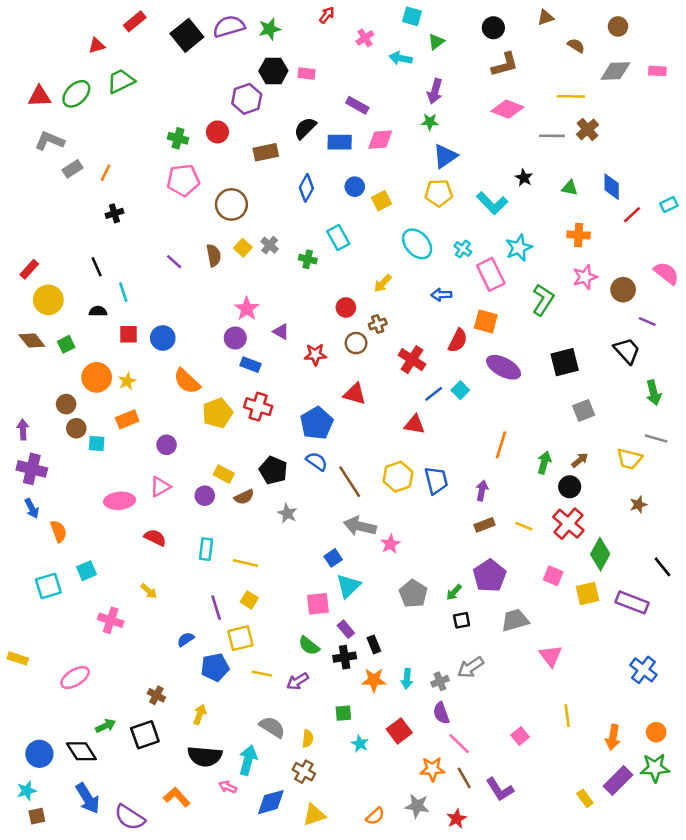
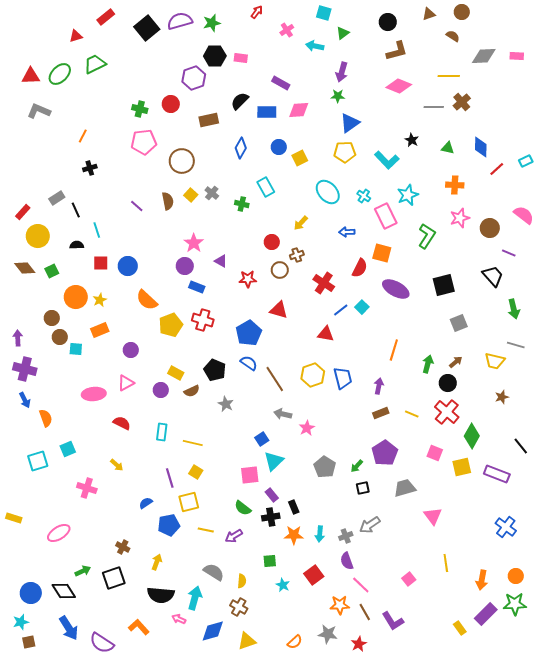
brown circle: (618, 26) -> (462, 12), moved
gray rectangle: (72, 169) -> (57, 198), moved
gray arrow: (360, 526) -> (283, 414), size x0.7

